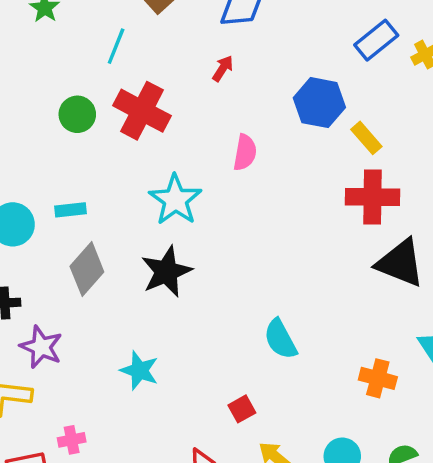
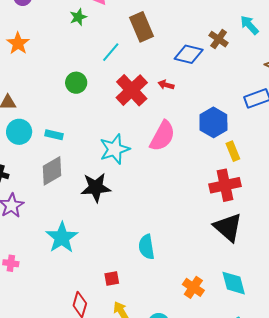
red arrow: (223, 68) -> (166, 85), turned -126
red cross: (142, 111) -> (132, 90), moved
pink semicircle: (245, 152) -> (162, 136), size x1.5
red cross: (372, 197) -> (225, 185), turned -32
cyan star: (139, 371) -> (62, 237), size x1.4

